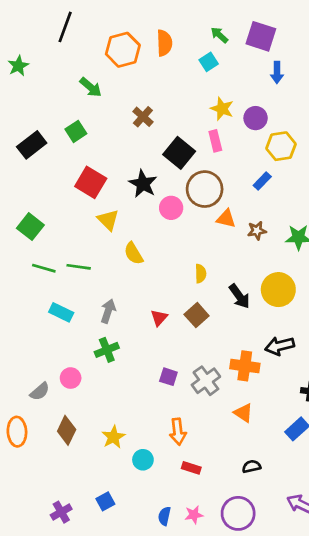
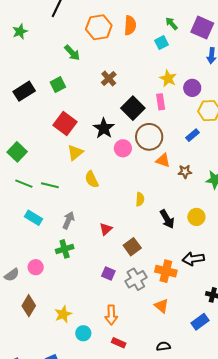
yellow triangle: (108, 220) -> (75, 153), turned 30
yellow circle: (278, 290) -> (196, 217), size x0.7
brown square: (197, 315) -> (132, 247), moved

